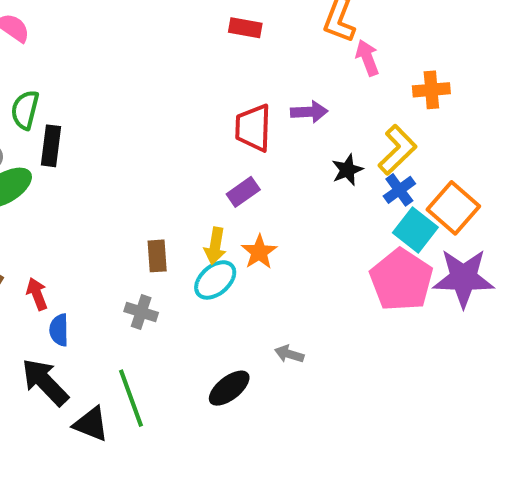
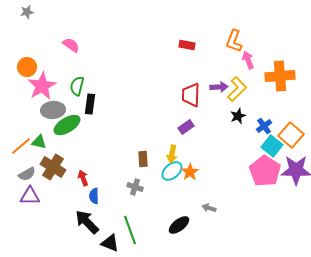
orange cross: (431, 90) -> (280, 76), size x1.6
yellow L-shape: (397, 150) -> (237, 89), moved
orange star: (259, 252) -> (190, 172), moved

